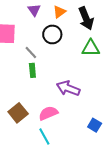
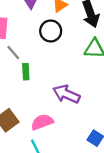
gray line: (31, 52) -> (13, 53), moved

